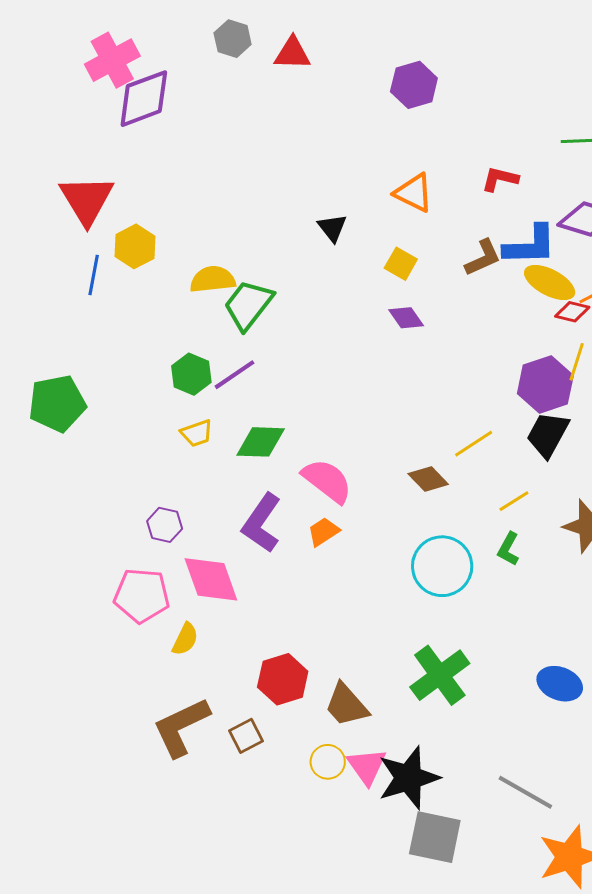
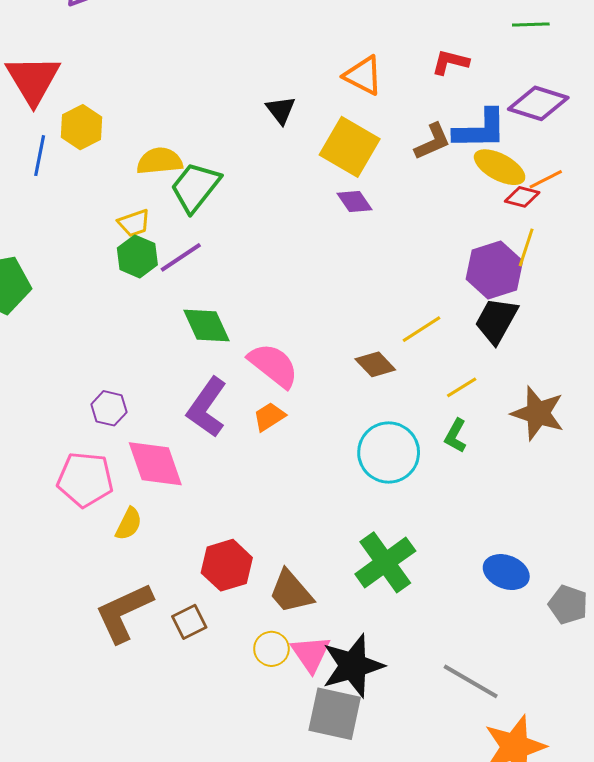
yellow square: (401, 264) -> (350, 147), size x1.8
yellow trapezoid: (197, 433) -> (134, 223), moved
green diamond: (261, 442) -> (207, 326), turned 63
gray square: (435, 837) -> (335, 714), moved

